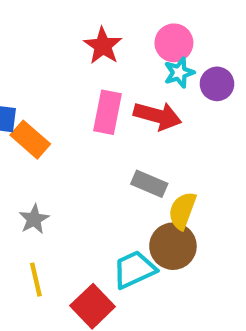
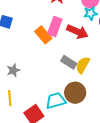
orange rectangle: (30, 140) -> (43, 35), moved
yellow semicircle: (182, 211) -> (83, 65), moved

